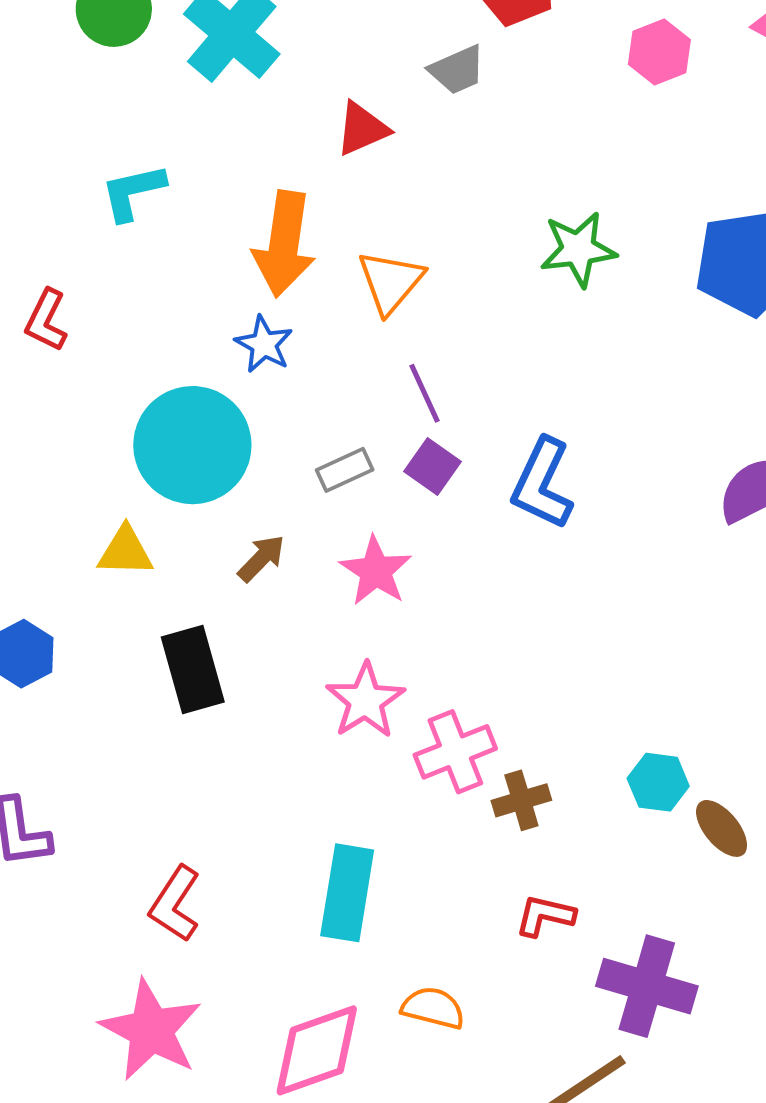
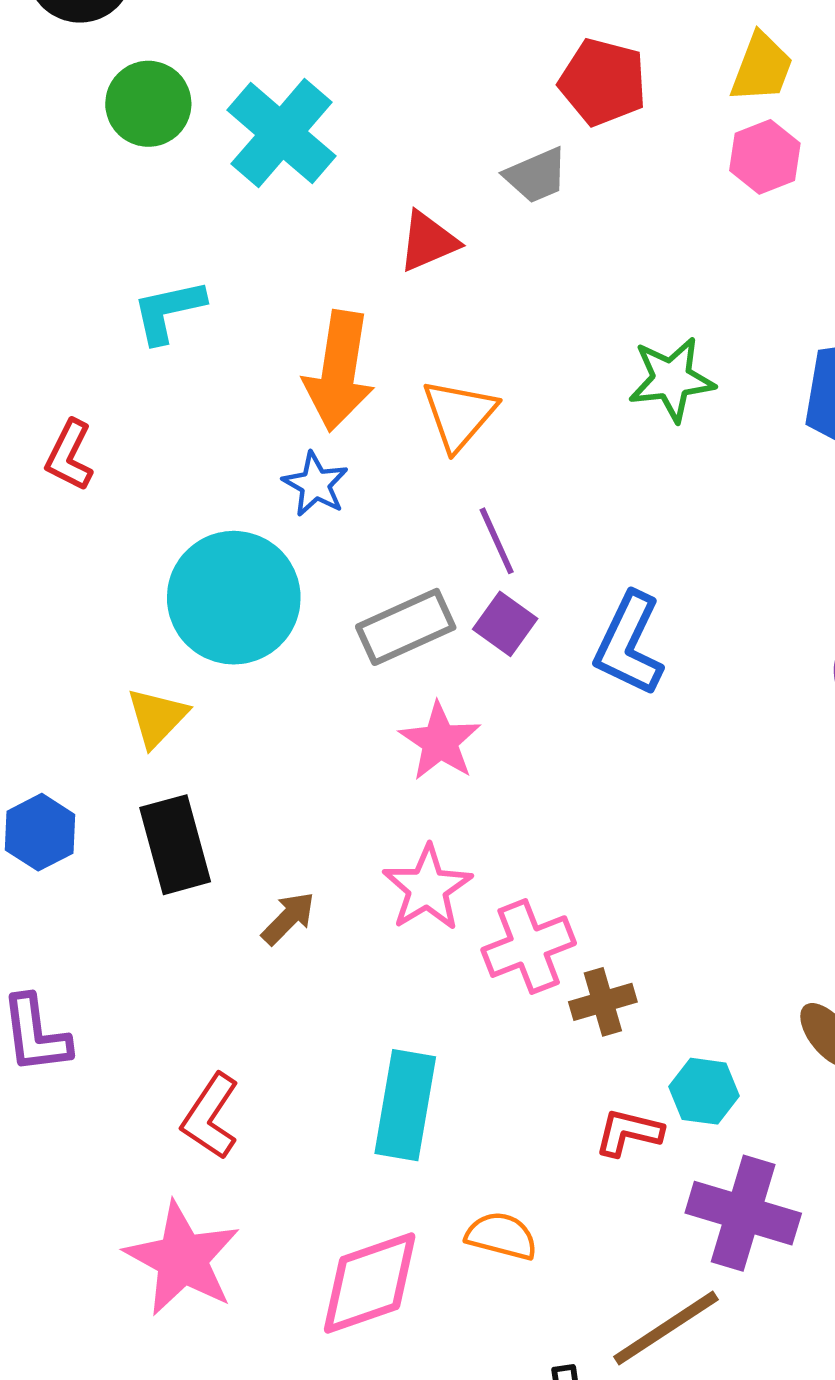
gray rectangle: (345, 470) -> (406, 627), size x1.5
yellow triangle: (125, 551) -> (157, 717), turned -48
brown arrow: (261, 558) -> (288, 918), moved
black rectangle: (193, 669) -> (175, 845), moved
cyan hexagon: (658, 782) -> (704, 1091), moved

